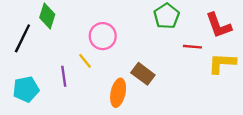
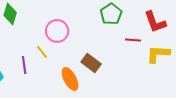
orange ellipse: (118, 93) -> (70, 79), turned -40

